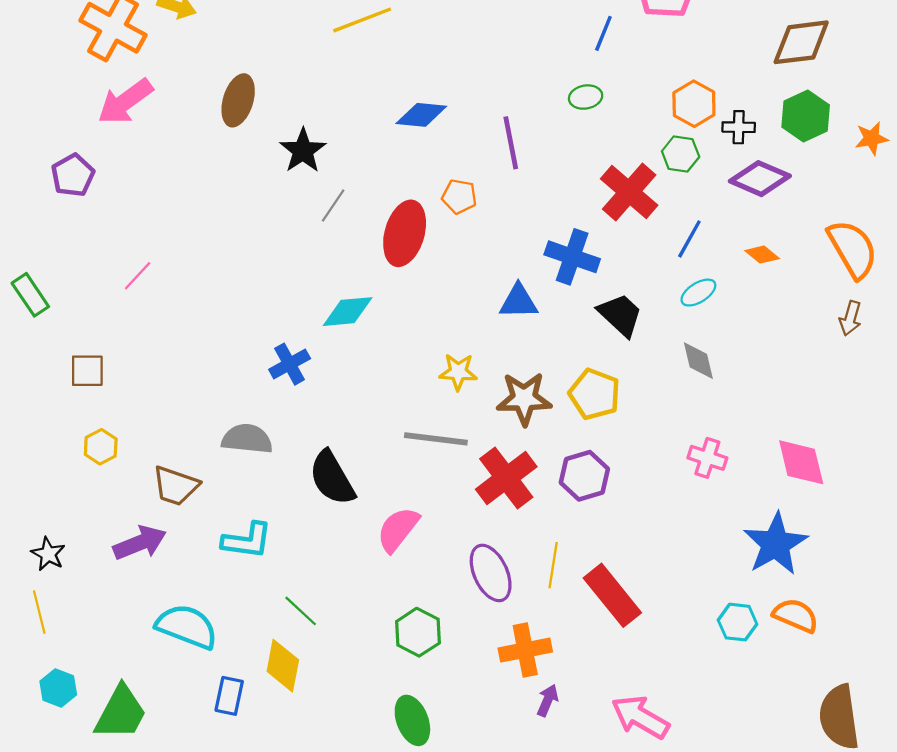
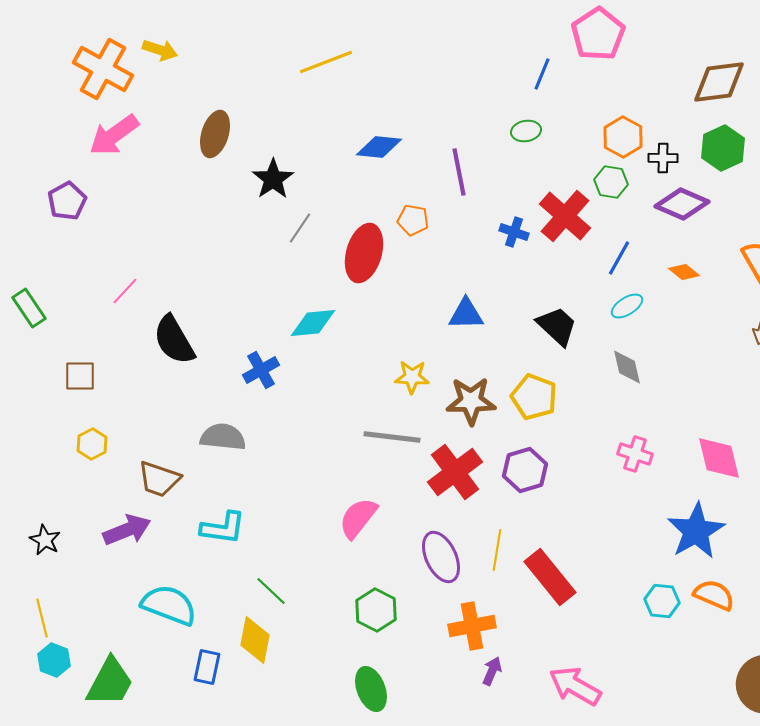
blue cross: (572, 257) -> (514, 232), moved, size x0.6
black semicircle: (332, 478) -> (174, 340), moved
yellow line: (39, 612) -> (42, 618), moved

